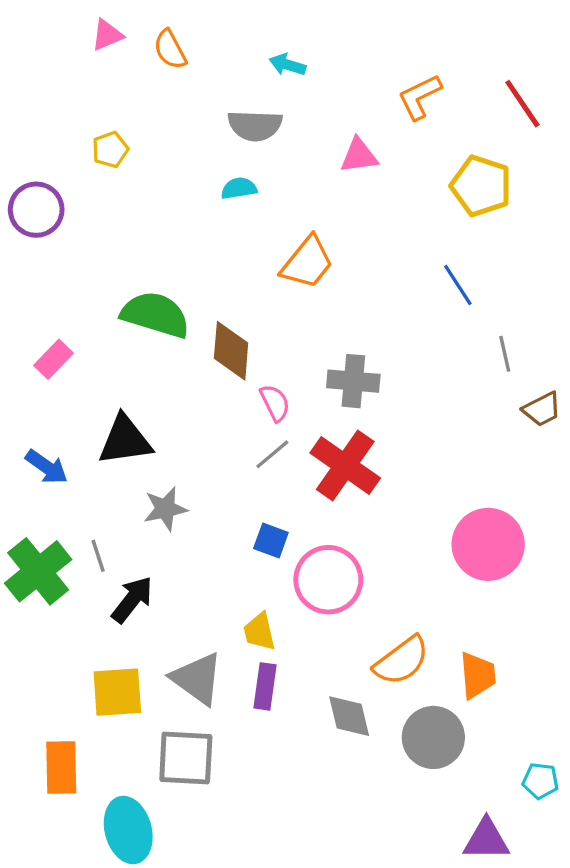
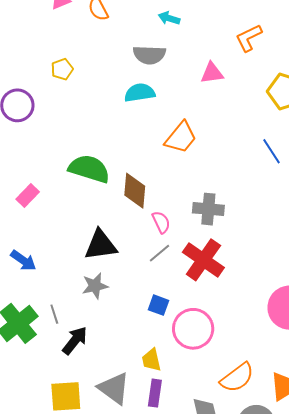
cyan semicircle: (239, 188) -> (140, 93), size x1.4
black triangle: (125, 440) -> (101, 245), moved

